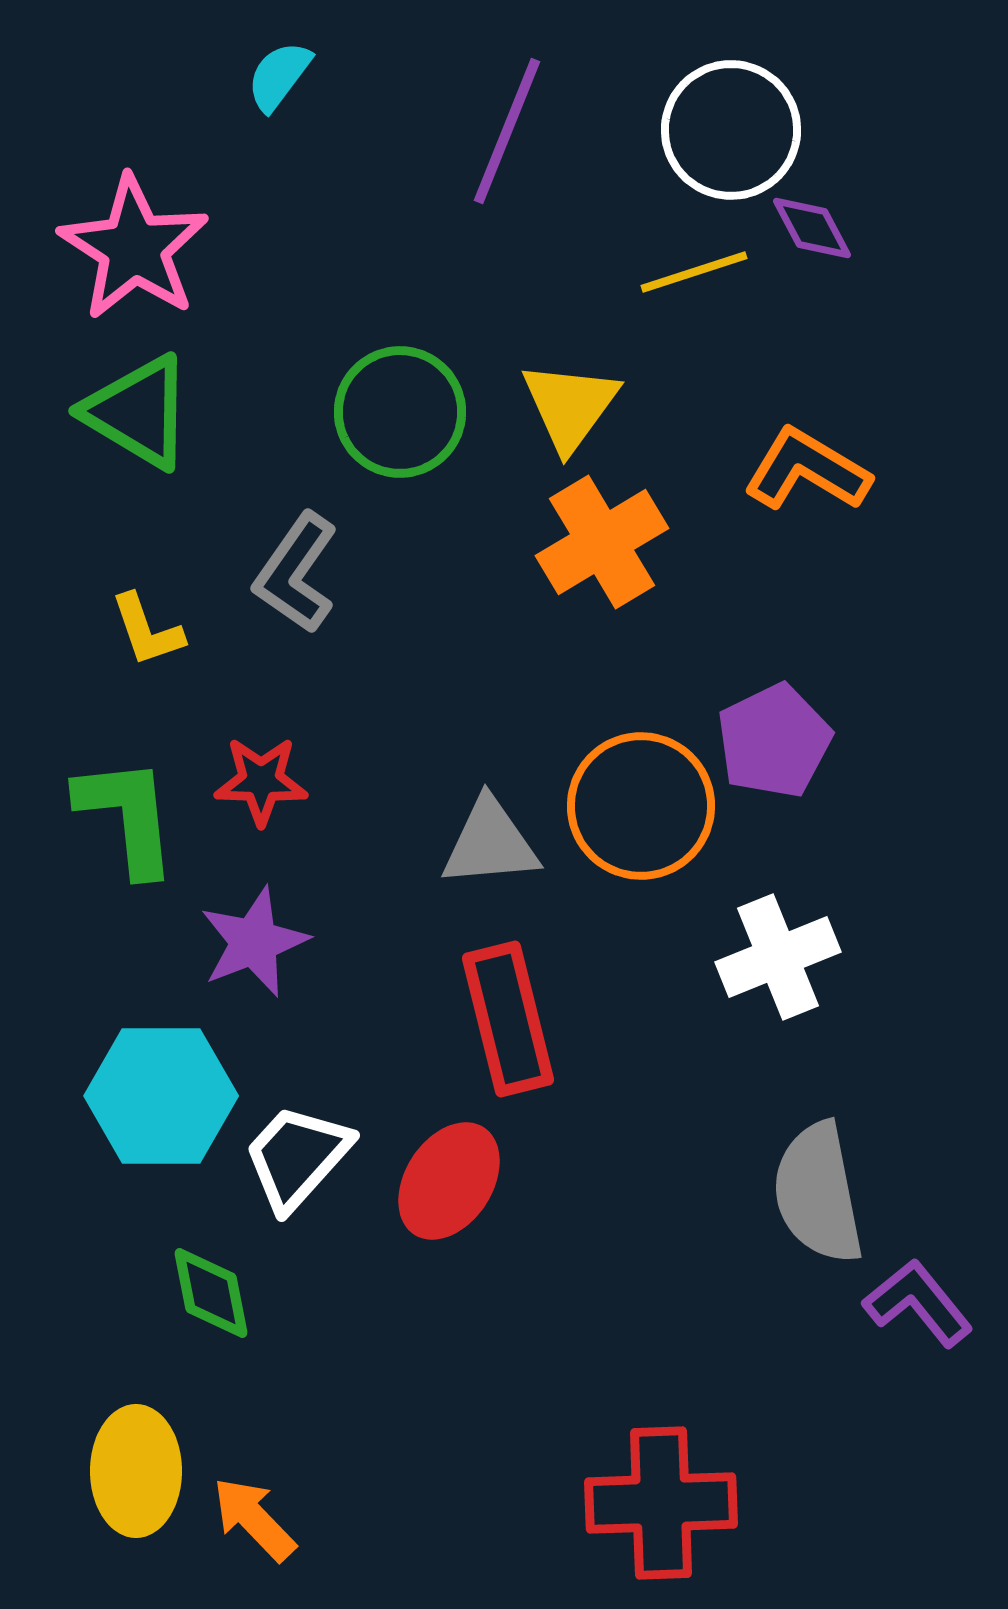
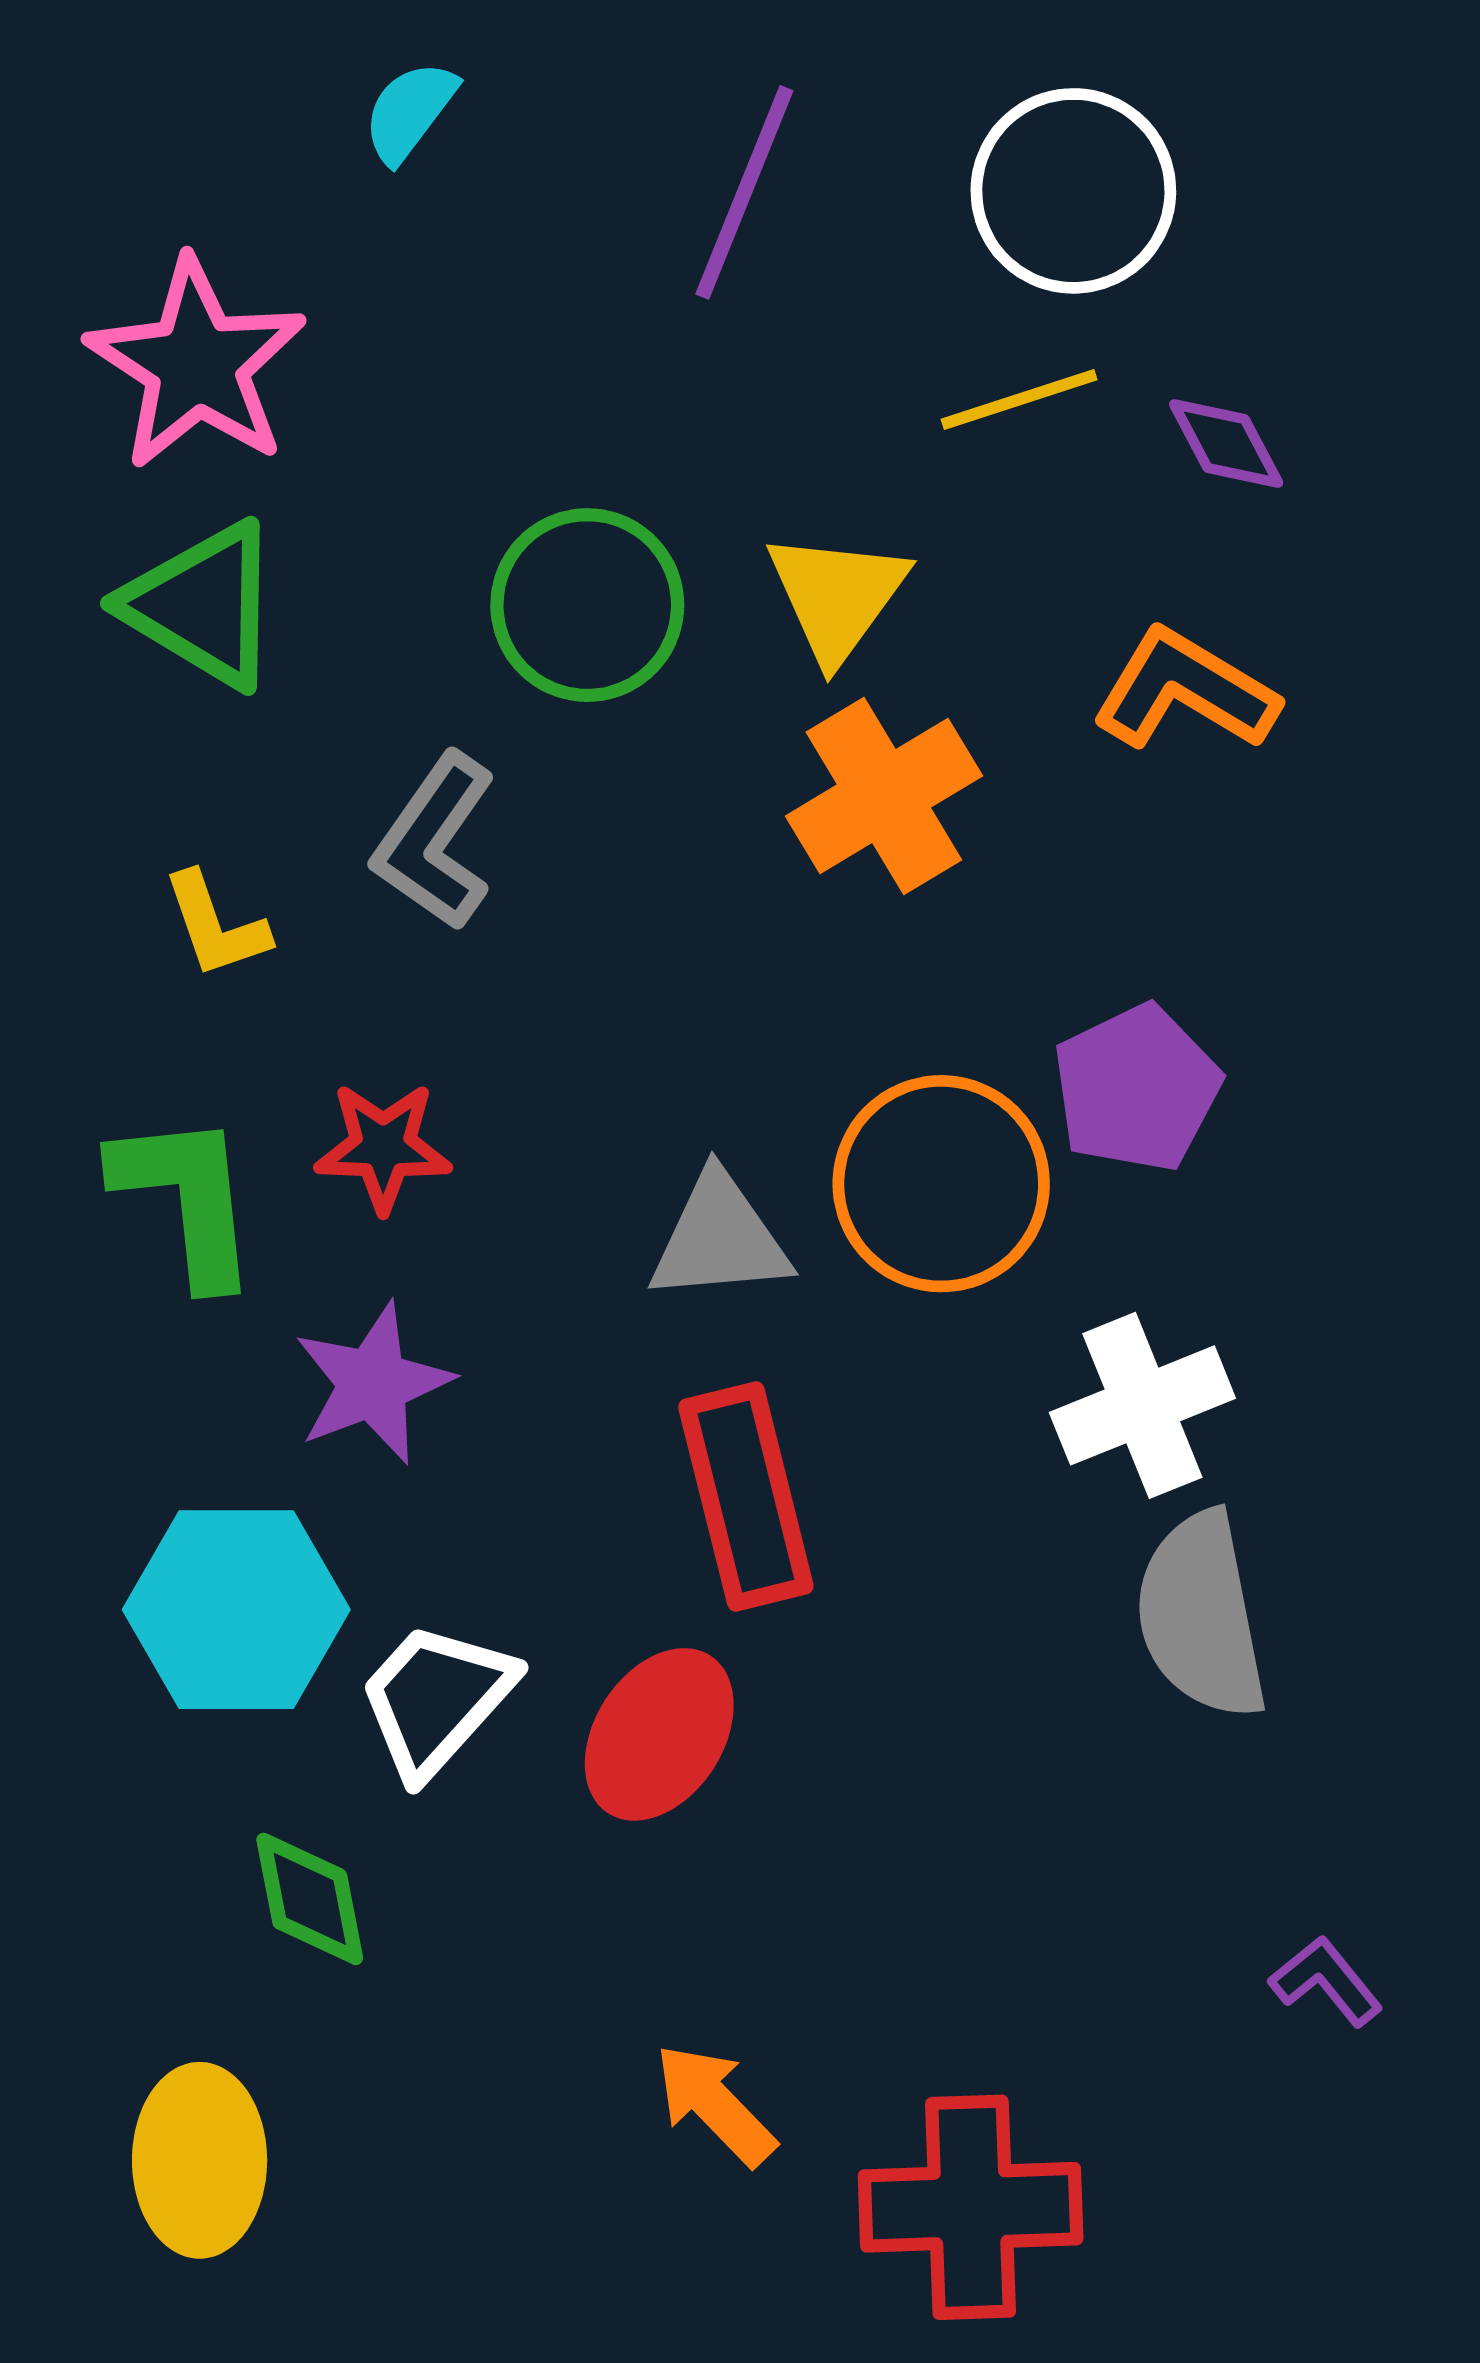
purple diamond: (812, 228) -> (1226, 444), moved
gray semicircle: (818, 1193) -> (1201, 1615), moved
purple L-shape: (918, 1303) -> (1326, 1981), moved, size x0.7
orange arrow: (254, 1519) -> (715, 2105), moved

